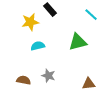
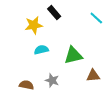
green triangle: (78, 42) -> (73, 55), moved
brown triangle: (89, 84) -> (93, 76), moved

